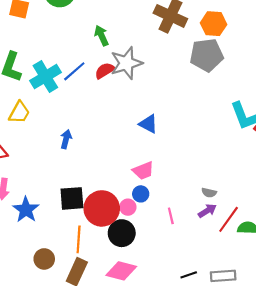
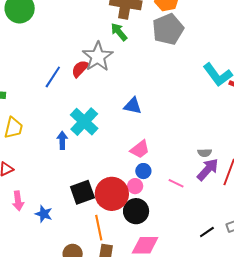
green arrow: (101, 36) -> (119, 32), moved
cyan cross: (45, 77) -> (84, 122), moved
blue star: (26, 210) -> (44, 214), size x0.7
purple arrow: (207, 211) -> (208, 170), size x1.4
pink line: (171, 216) -> (176, 183), turned -35

